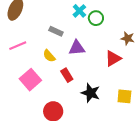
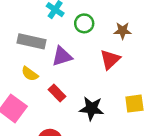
green circle: (96, 18) -> (84, 23), moved
gray rectangle: (56, 31) -> (31, 41), size x1.5

